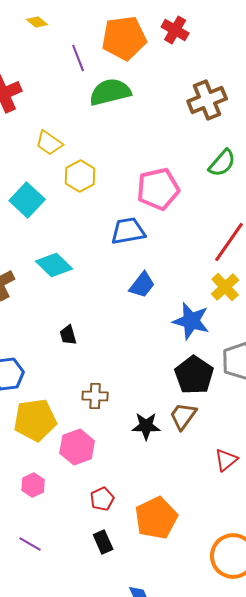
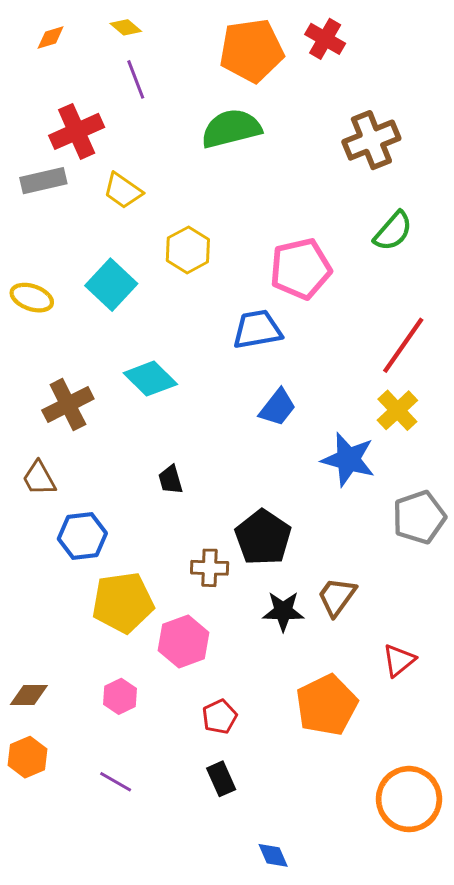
purple line: (78, 58) -> (136, 79), moved
yellow trapezoid: (49, 143) -> (123, 191), moved
black pentagon: (194, 375) -> (263, 537), moved
orange pentagon: (156, 518) -> (327, 705), moved

